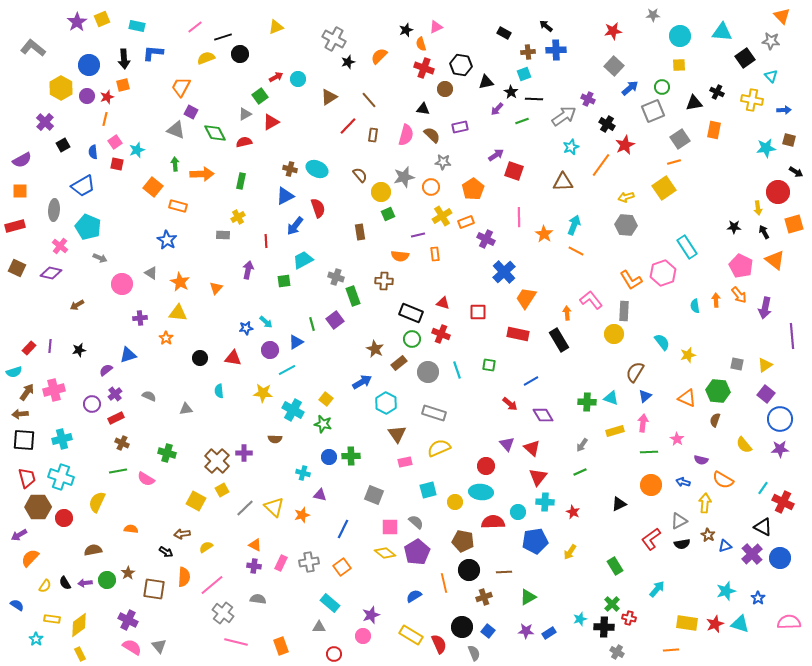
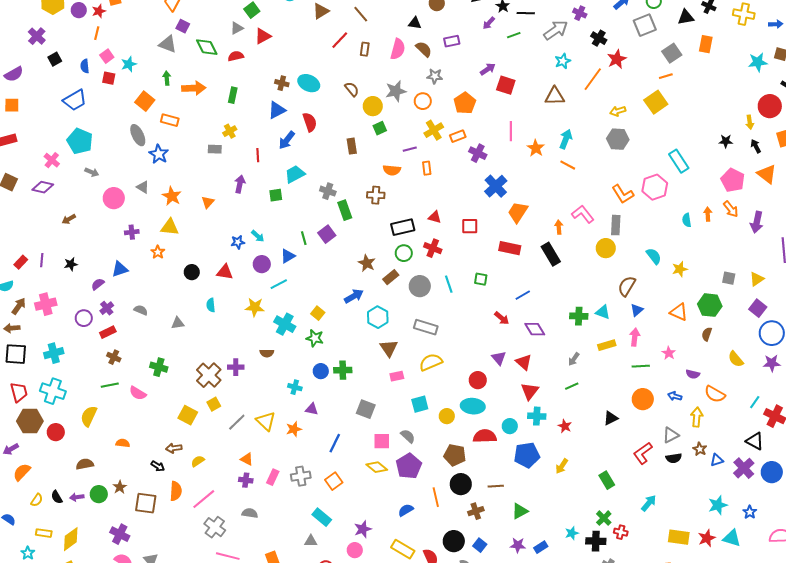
gray ellipse: (54, 210) -> (138, 135), moved, turned -30
black rectangle: (411, 313) -> (403, 227), turned -35

